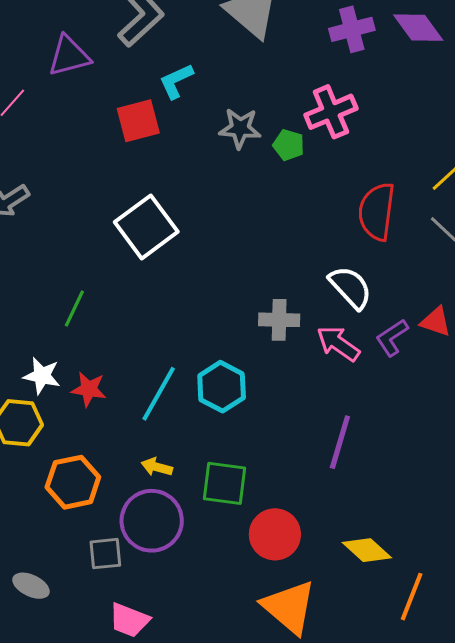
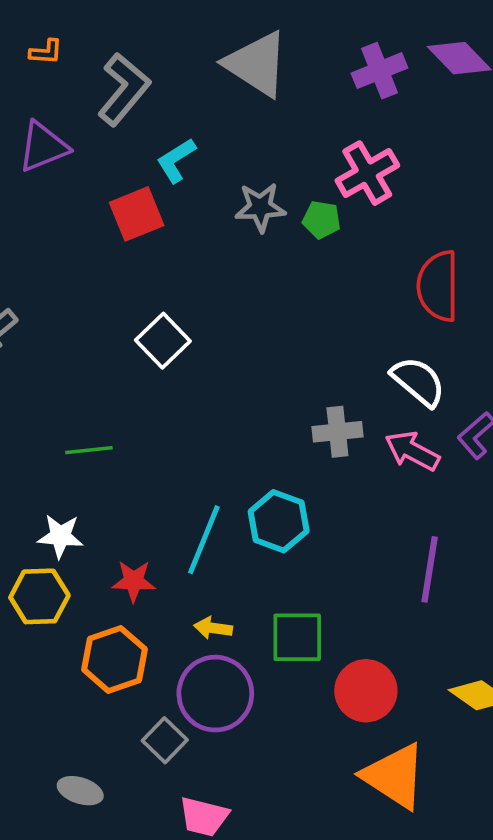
white square: (146, 227) -> (163, 341), size x0.7
green line: (74, 309) -> (89, 450), turned 66
red star: (89, 389) -> (134, 581), moved
gray square: (105, 554) -> (165, 740), turned -33

